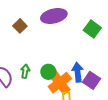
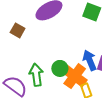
green arrow: (25, 71) -> (36, 75), size x1.5

